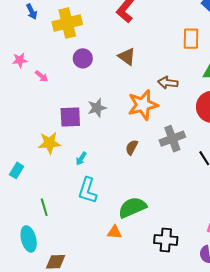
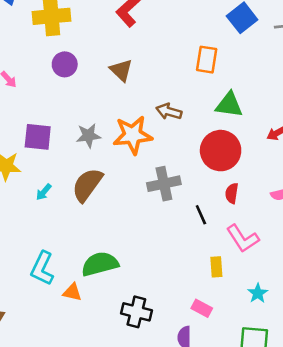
gray star: (97, 108) -> (88, 136), moved
brown semicircle: (132, 147) -> (87, 185), moved, size x1.8
cyan L-shape: (88, 190) -> (42, 268), moved

